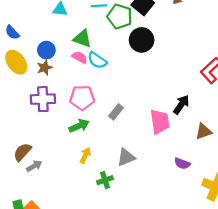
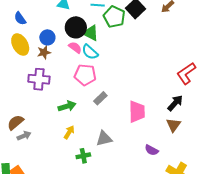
green triangle: (82, 39) -> (91, 33), moved
black circle: (142, 40) -> (76, 27), moved
pink pentagon: (82, 98) -> (85, 75), moved
black arrow: (181, 105) -> (175, 103), moved
brown triangle: (204, 131) -> (173, 125), turned -42

